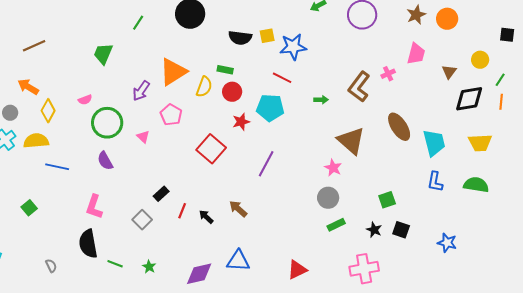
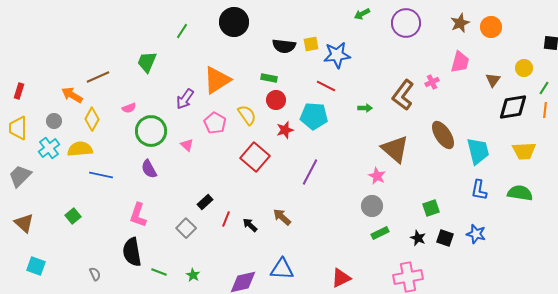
brown line: (34, 46) -> (98, 77), moved
yellow semicircle: (204, 87) -> (247, 115), moved, turned -55
blue star: (447, 243) -> (476, 234), moved

